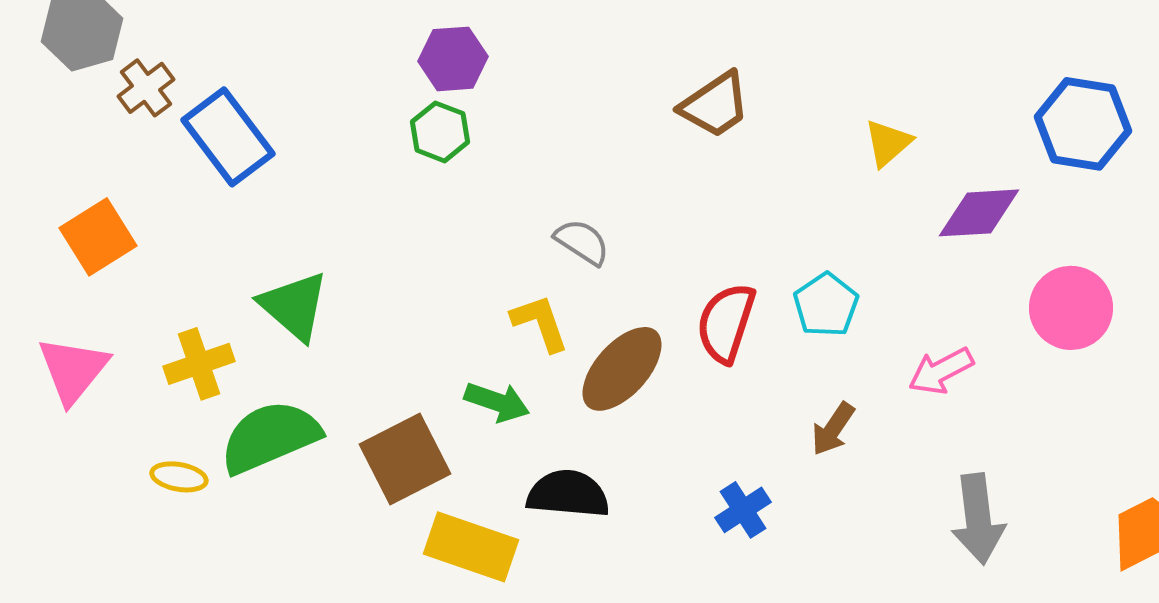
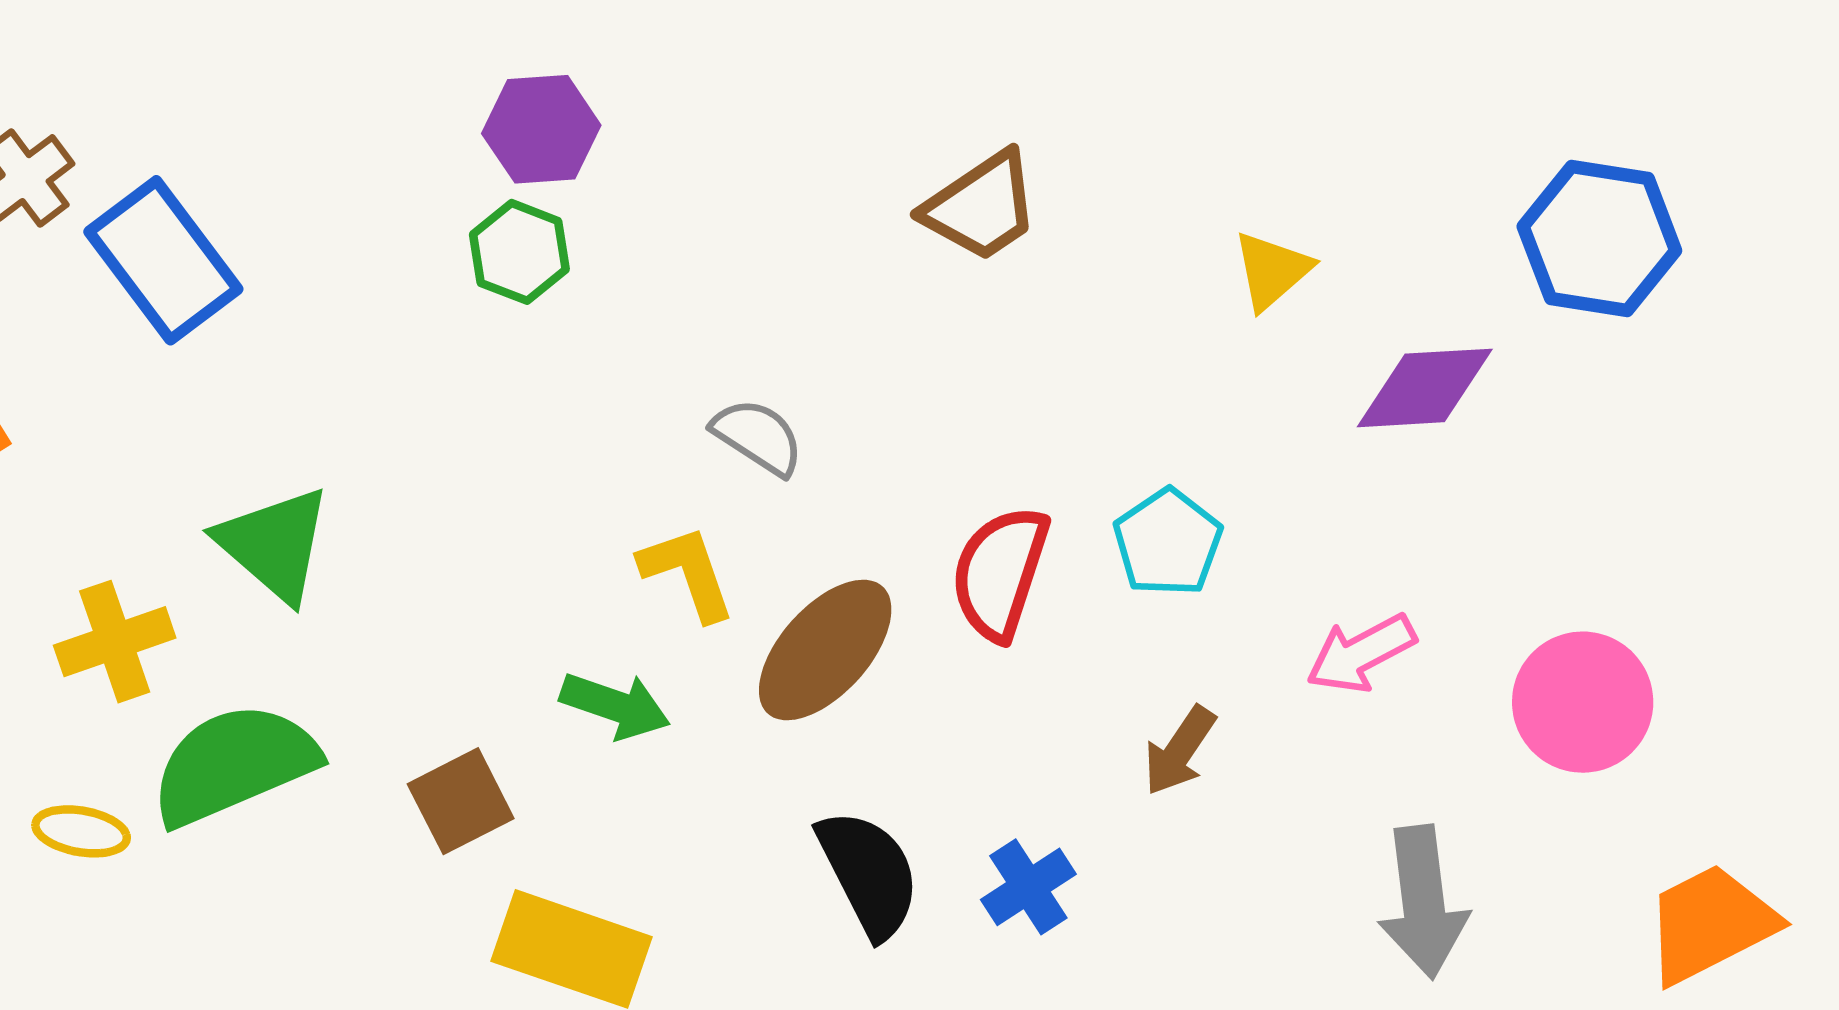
pink circle: (1071, 308) -> (1583, 702), moved
brown square: (405, 459) -> (461, 801), size x0.7
black semicircle: (568, 494) -> (869, 873), moved, turned 58

